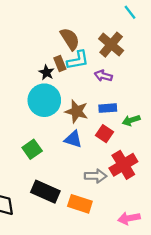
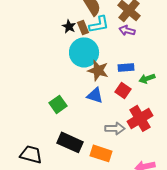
black star: (47, 72) -> (69, 26), moved
purple arrow: (103, 76) -> (127, 30), moved
cyan circle: (44, 100) -> (84, 52), moved

